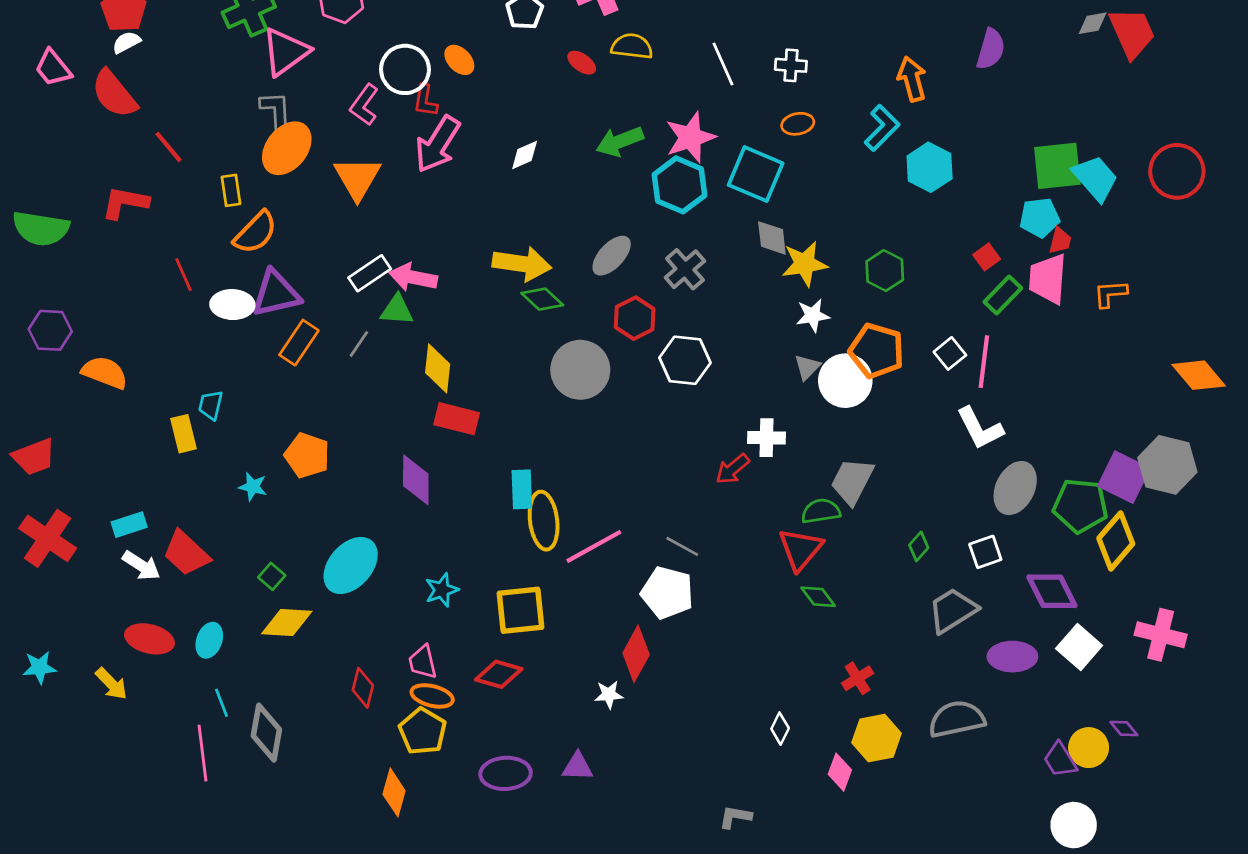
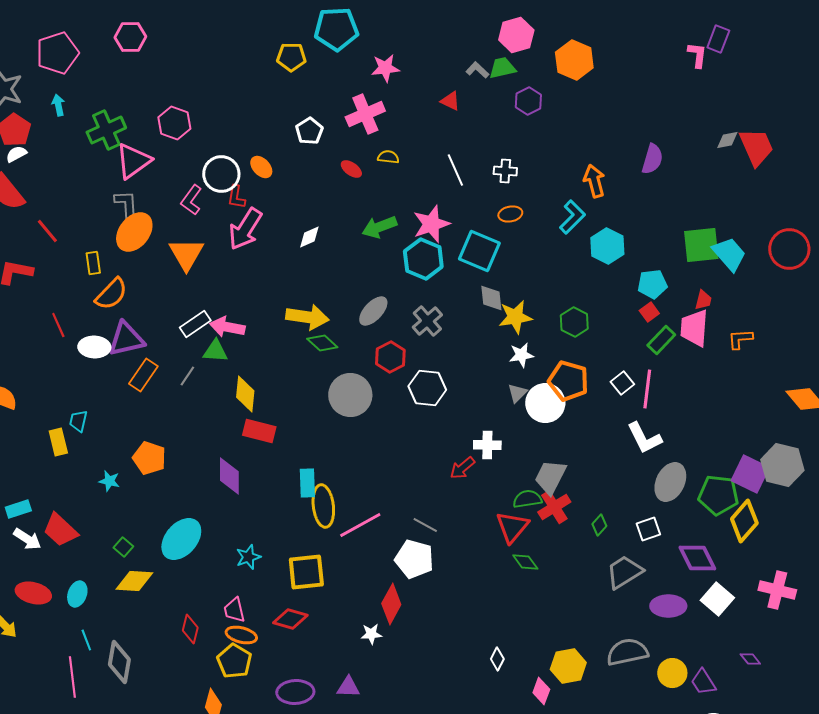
yellow semicircle: (632, 46) -> (388, 157), size x0.7
cyan pentagon: (1040, 218) -> (652, 284), moved
red cross: (858, 678) -> (554, 507), moved, size x1.4
yellow circle: (1089, 748) -> (672, 673), moved

